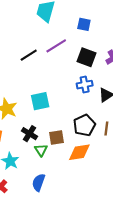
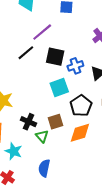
black line: (29, 55) -> (26, 53), moved
black square: (87, 57) -> (55, 57), moved
cyan square: (40, 101) -> (59, 87), moved

